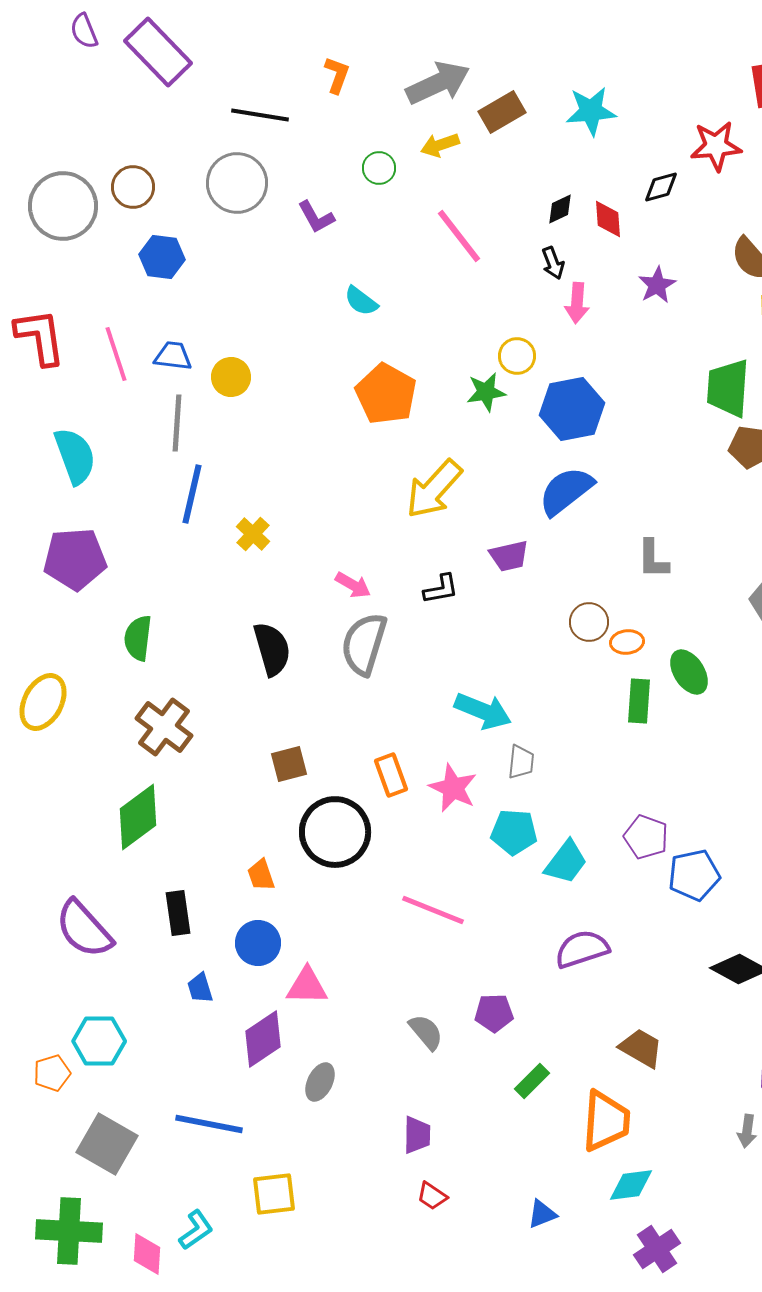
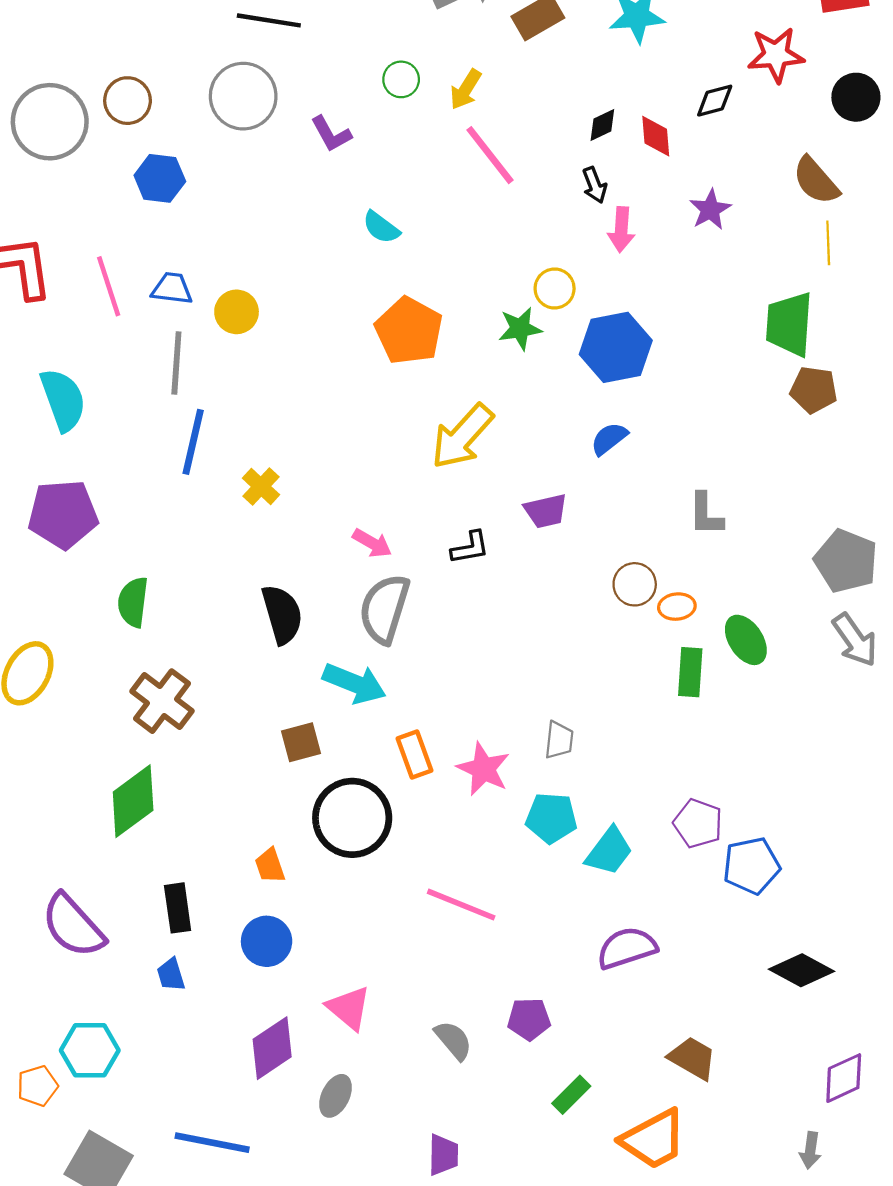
yellow arrow: (440, 145) -> (466, 89), moved, turned -39
blue semicircle: (566, 491) -> (609, 439), size x0.6
cyan arrow: (483, 711) -> (354, 683), moved
pink triangle: (307, 986) -> (349, 1008), moved, turned 39
blue trapezoid: (200, 988) -> (171, 975), moved
orange trapezoid: (606, 1121) -> (654, 1139), turned 58

